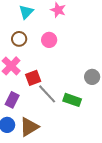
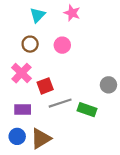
gray line: (47, 94) -> (60, 103), turned -65
purple rectangle: (12, 100) -> (23, 110), turned 63

